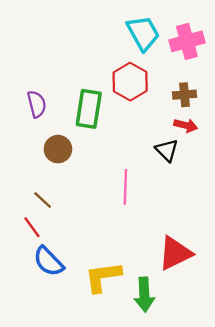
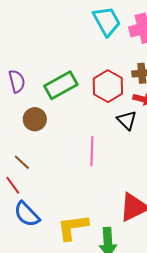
red hexagon: (130, 82) -> (108, 86), moved
green rectangle: (89, 109) -> (61, 85), turned 52

